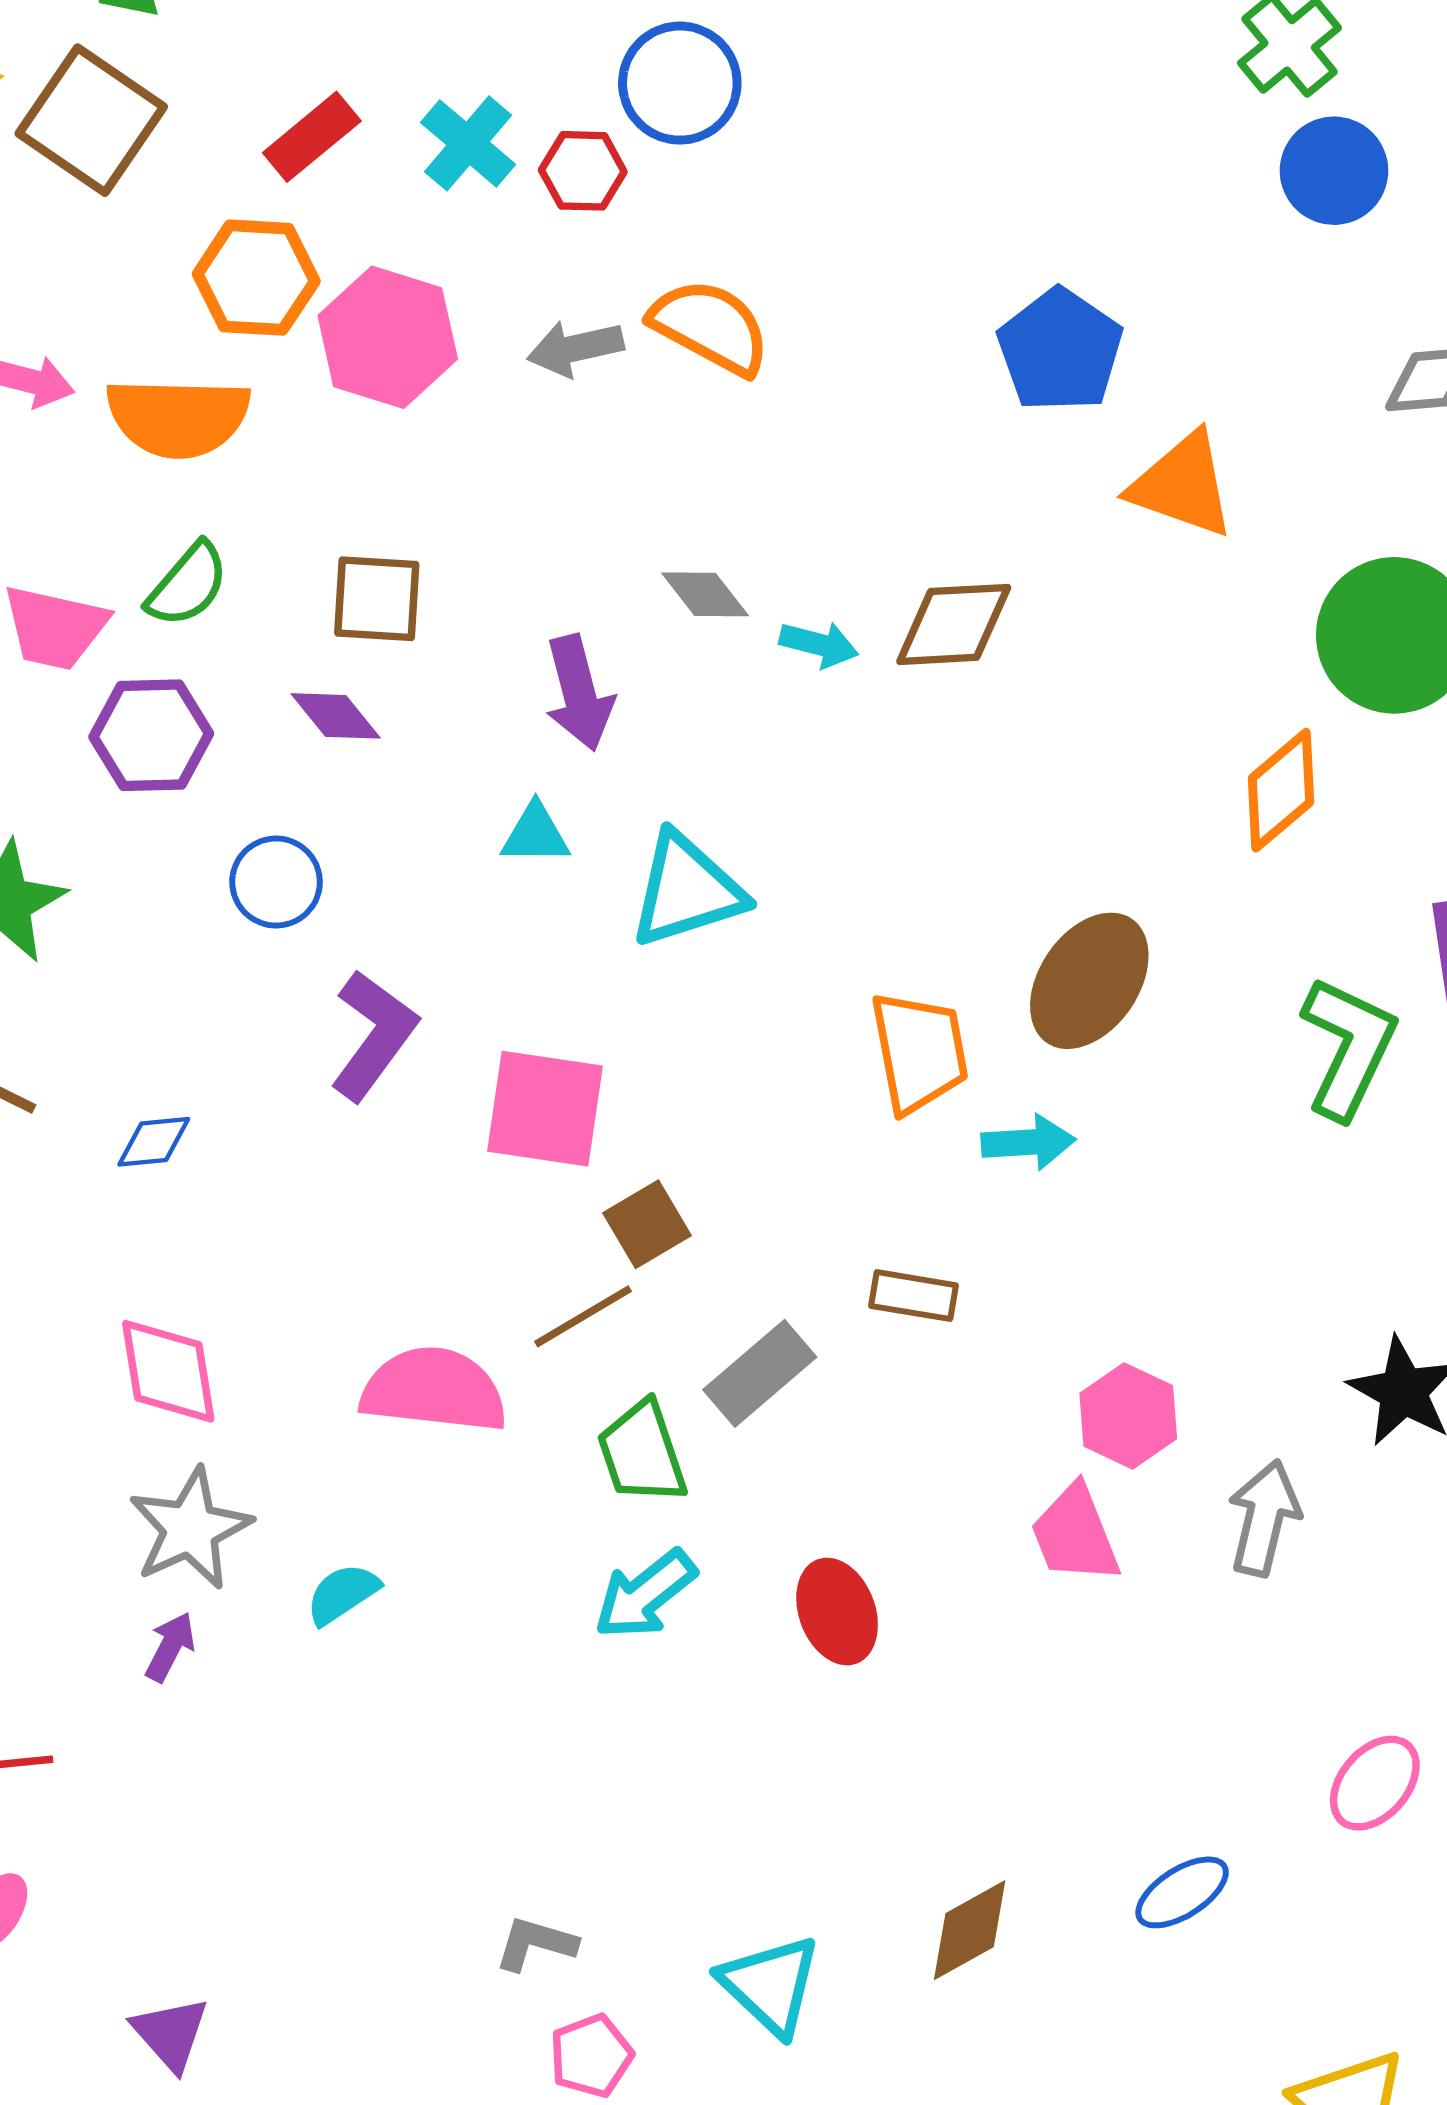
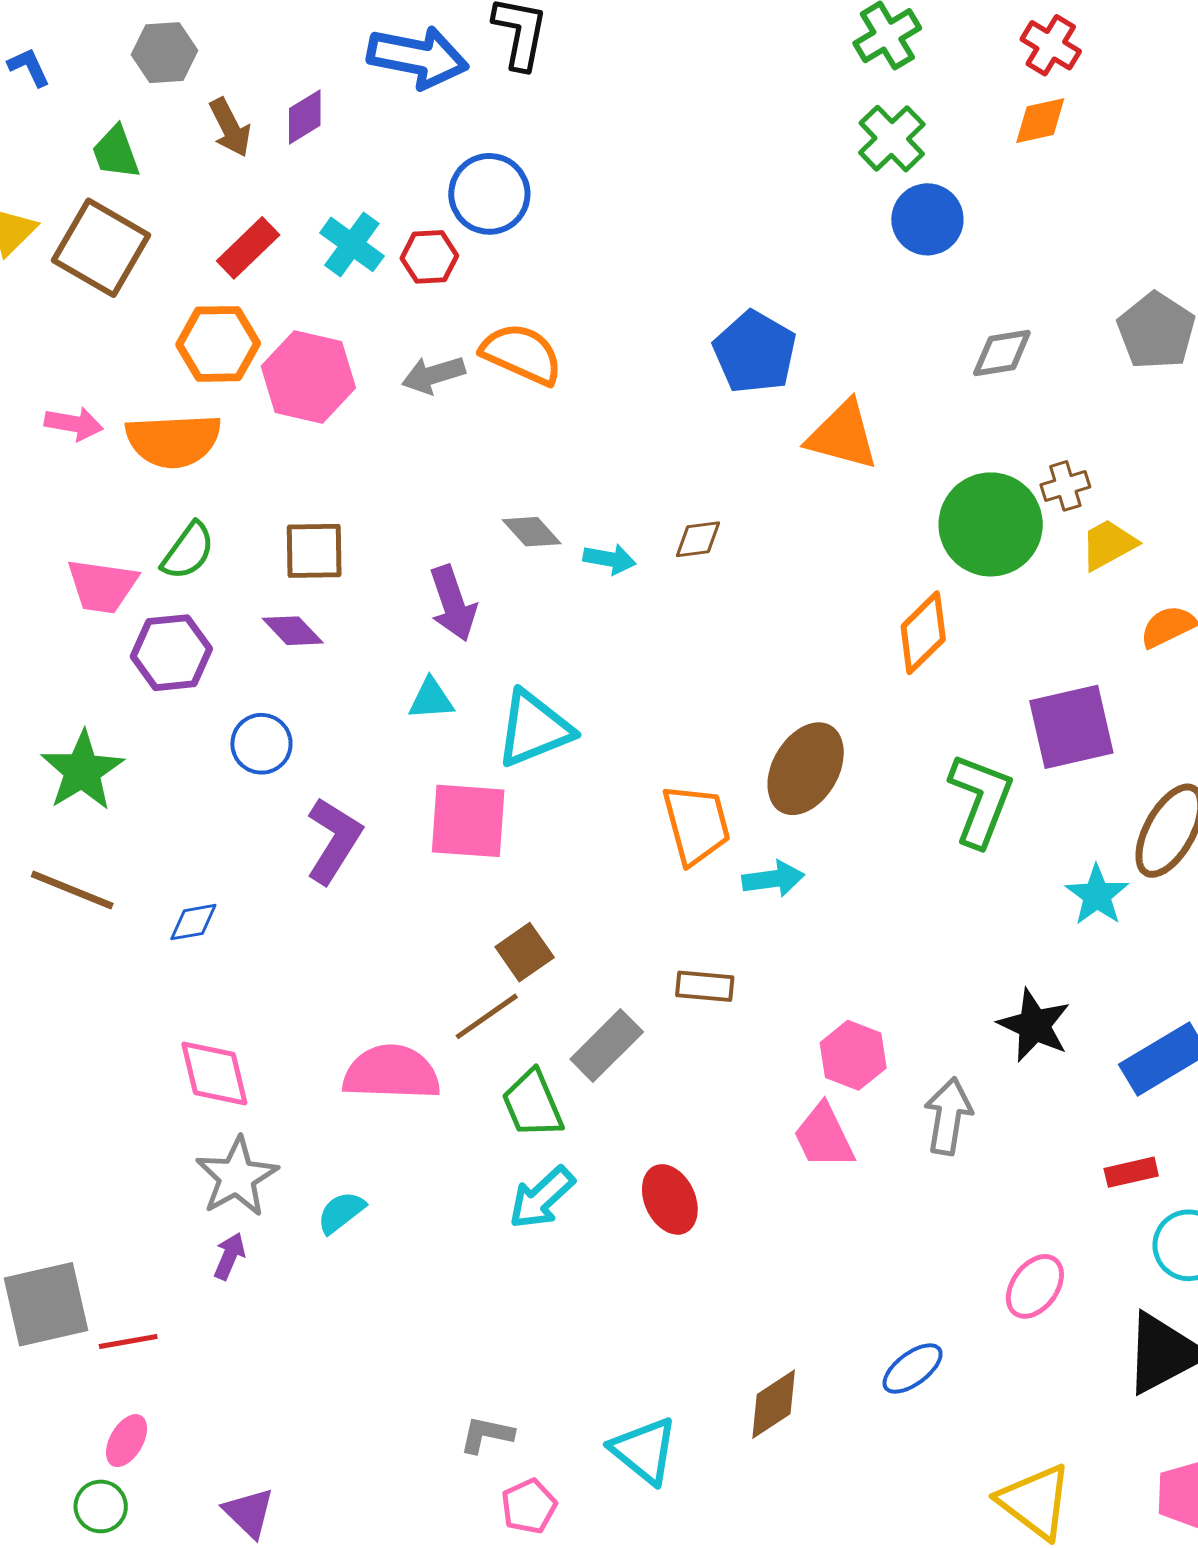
brown diamond: (954, 624) -> (698, 539), size x0.6
pink square: (545, 1109) -> (468, 821), moved

